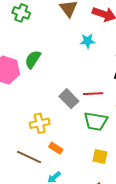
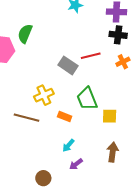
green trapezoid: (96, 121) -> (87, 99), moved, turned 70
brown line: (29, 157) -> (27, 118), moved

